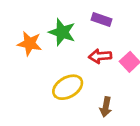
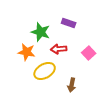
orange star: (30, 43) -> (27, 52), moved
red arrow: (100, 56) -> (59, 49), moved

